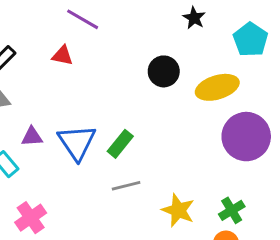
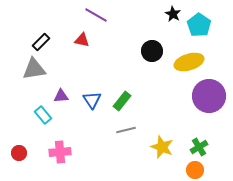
cyan pentagon: (251, 40) -> (199, 25), moved
blue triangle: (77, 142) -> (92, 100), size x0.7
pink cross: (31, 218) -> (60, 152), turned 30

